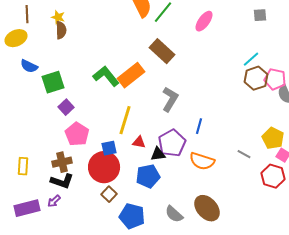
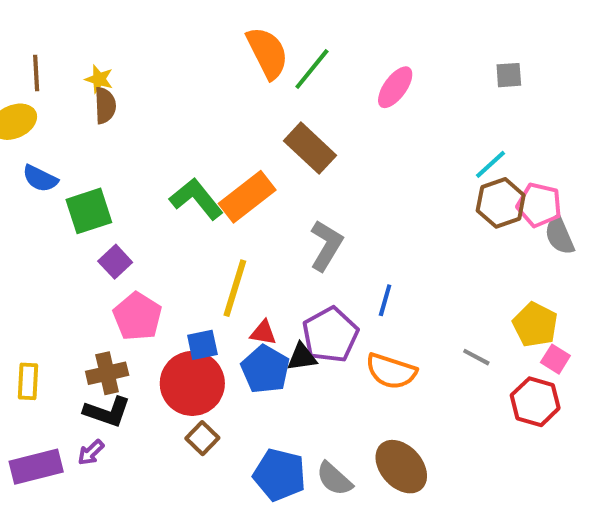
blue pentagon: (148, 176) -> (265, 369), moved, turned -30
blue pentagon: (132, 216) -> (280, 475), moved

